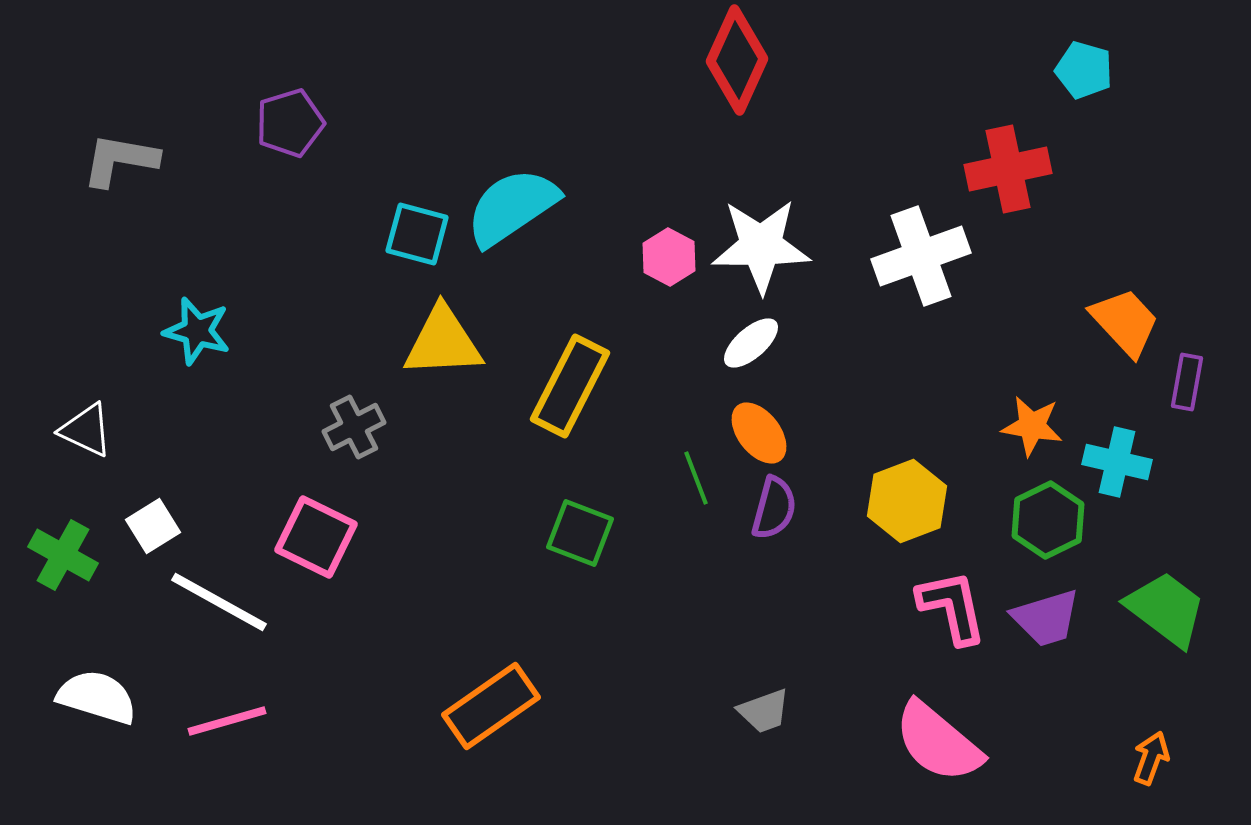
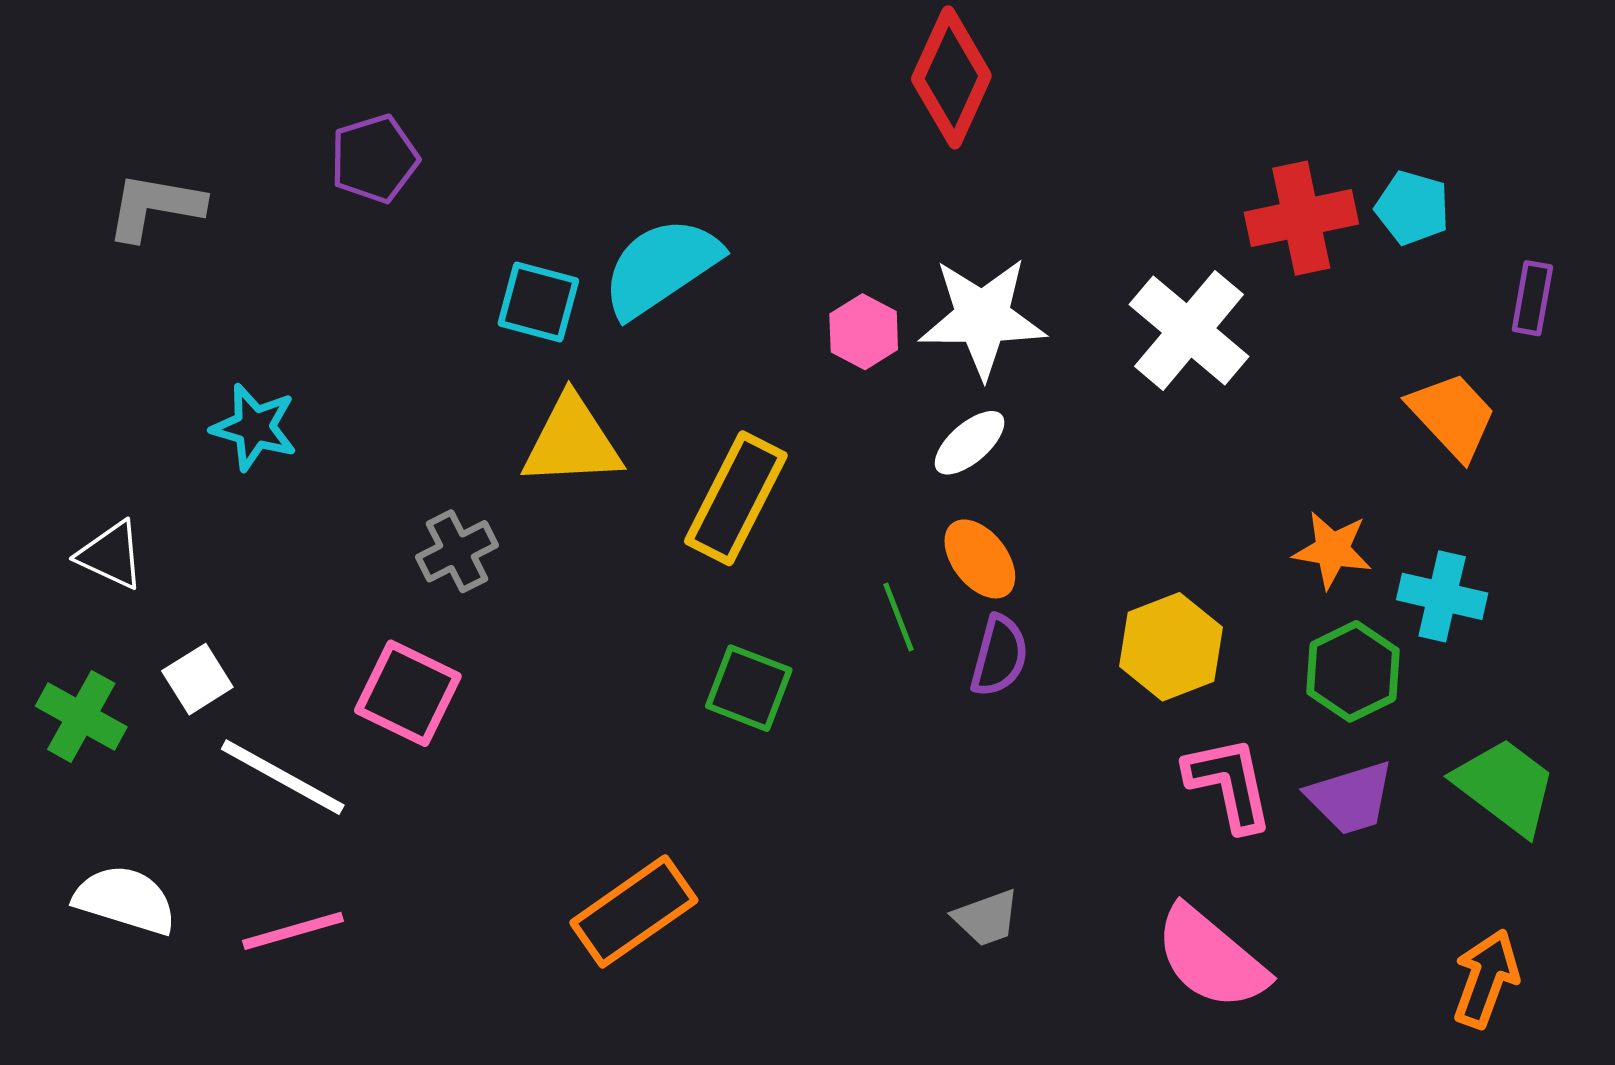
cyan pentagon: (1084, 70) -> (1412, 208), moved
white cross: (921, 256) -> (1189, 330), turned -30
purple rectangle: (1187, 382) -> (1532, 298), moved
orange arrow: (1151, 758) -> (1486, 979), size x1.4

